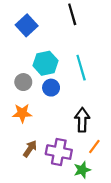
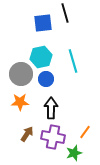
blue square: (27, 25) -> (43, 23), moved, turned 36
gray circle: (23, 82) -> (21, 74), size x1.5
black arrow: (82, 120) -> (51, 108), moved

